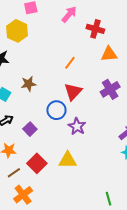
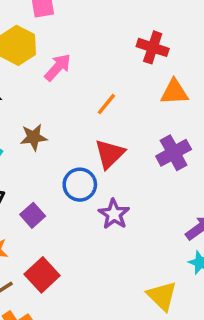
pink arrow: (69, 14) -> (58, 67), moved
yellow triangle: (68, 160) -> (162, 296), moved, turned 42

